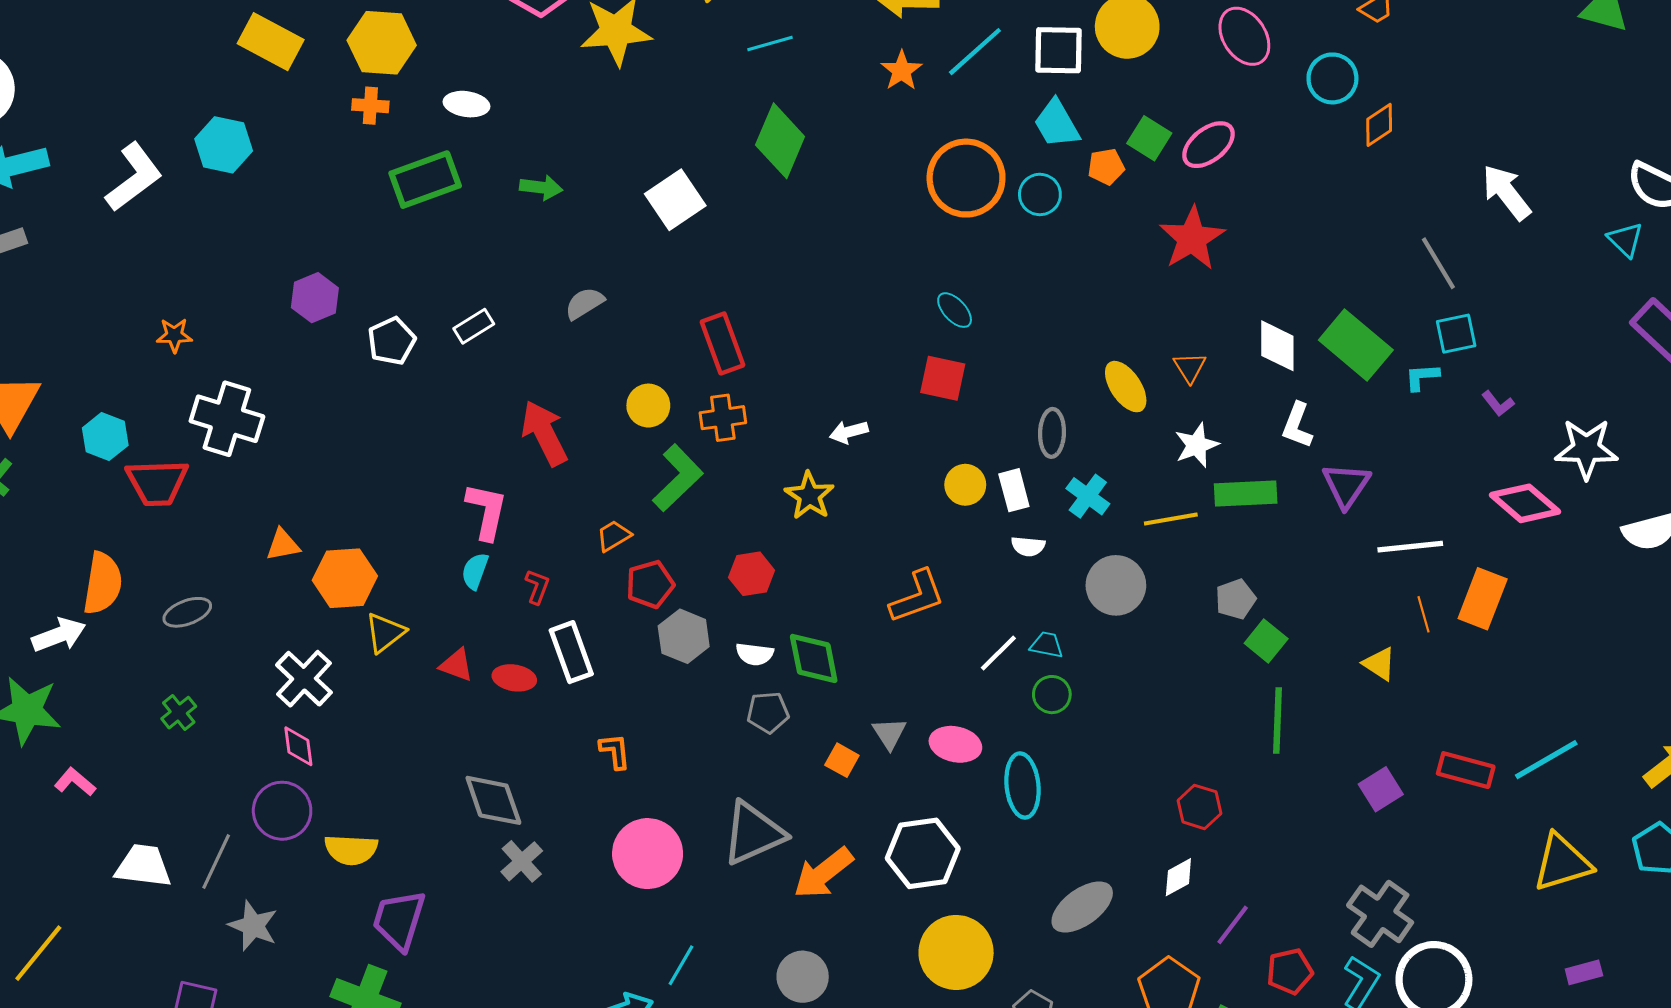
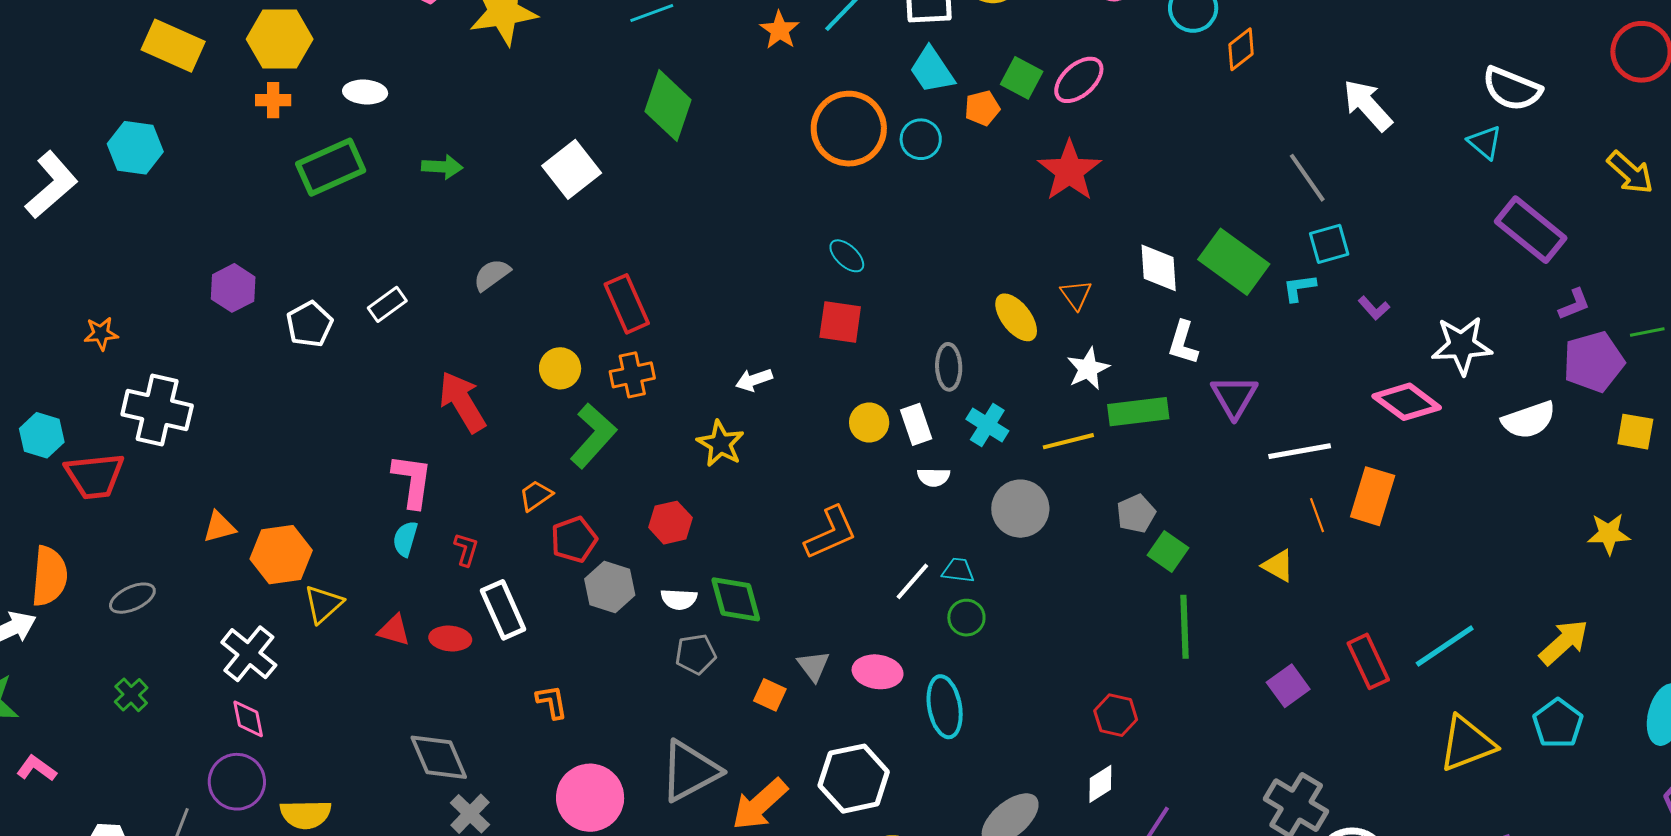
red rectangle: (1466, 770) -> (1368, 661), turned 54

